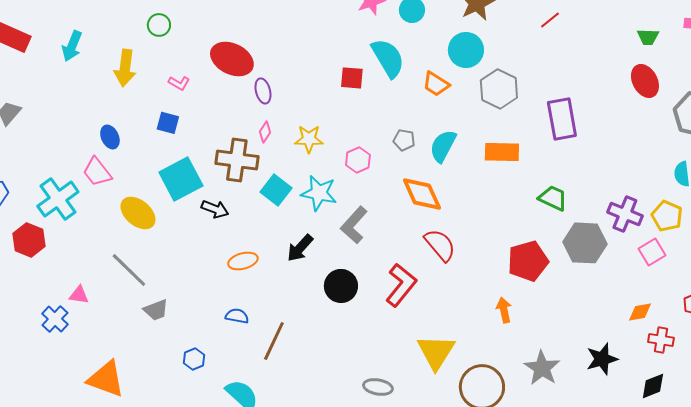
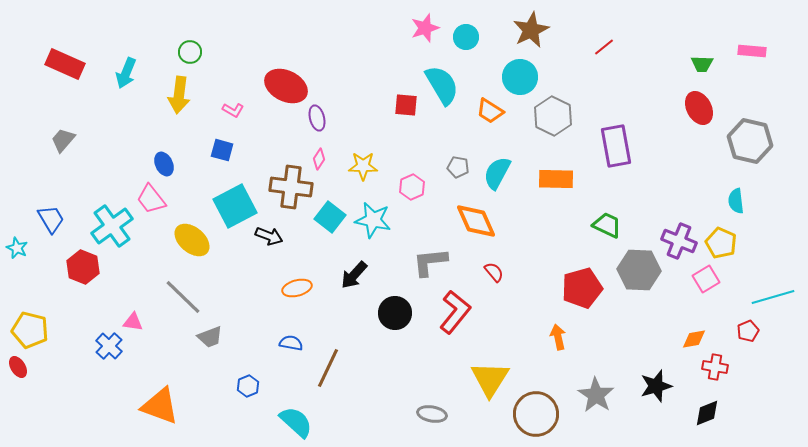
green circle: (159, 25) -> (190, 52), moved
gray L-shape: (354, 225) -> (430, 262), moved, turned 42
red semicircle: (440, 245) -> (494, 272), size x0.6

